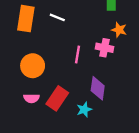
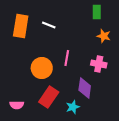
pink cross: (104, 48) -> (99, 64), moved
orange circle: (33, 66) -> (42, 68), moved
pink semicircle: (31, 98) -> (17, 105), moved

